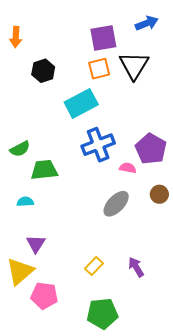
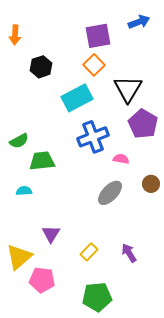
black triangle: (134, 65) -> (128, 89), moved
orange square: (99, 69) -> (94, 65), turned -30
purple pentagon: (151, 149) -> (143, 124), moved
purple triangle: (36, 244) -> (51, 234), moved

